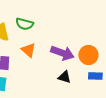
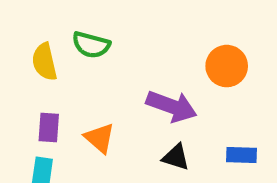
orange triangle: (28, 50) -> (100, 138), moved
orange circle: (88, 55) -> (227, 66), moved

